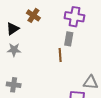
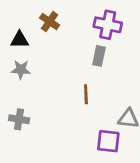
black triangle: (13, 29) -> (20, 40), turned 32
brown line: (60, 55) -> (86, 94), moved

